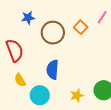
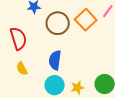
orange square: (81, 27) -> (86, 20), size x1.5
cyan circle: (40, 95) -> (55, 85), moved

